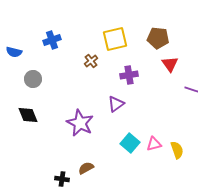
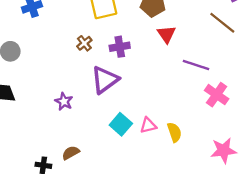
brown cross: (91, 61) -> (84, 43), moved
purple triangle: (116, 104) -> (105, 80), size x1.5
purple star: (80, 123) -> (64, 101), size x0.6

